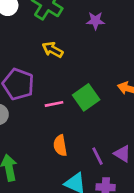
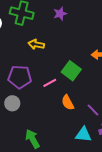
orange semicircle: (60, 146) -> (68, 102), moved

